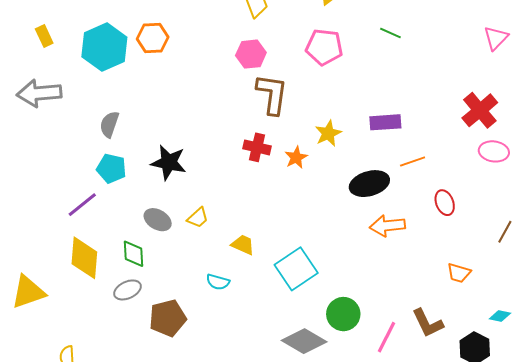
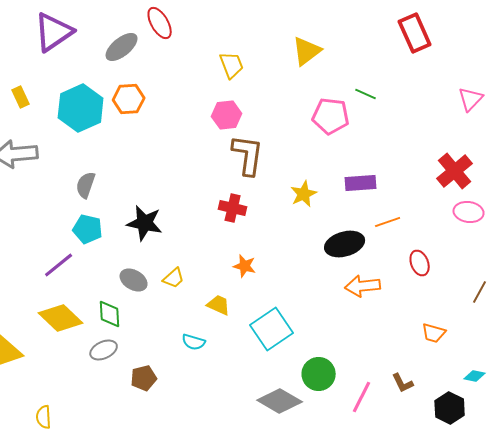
pink pentagon: (324, 47) -> (331, 116), moved
orange star: (296, 157) -> (245, 266), moved, turned -30
yellow diamond: (84, 258) -> (61, 318), turned -51
brown pentagon: (168, 318) -> (144, 378), size x0.7
brown L-shape: (428, 323) -> (403, 383), size x0.7

